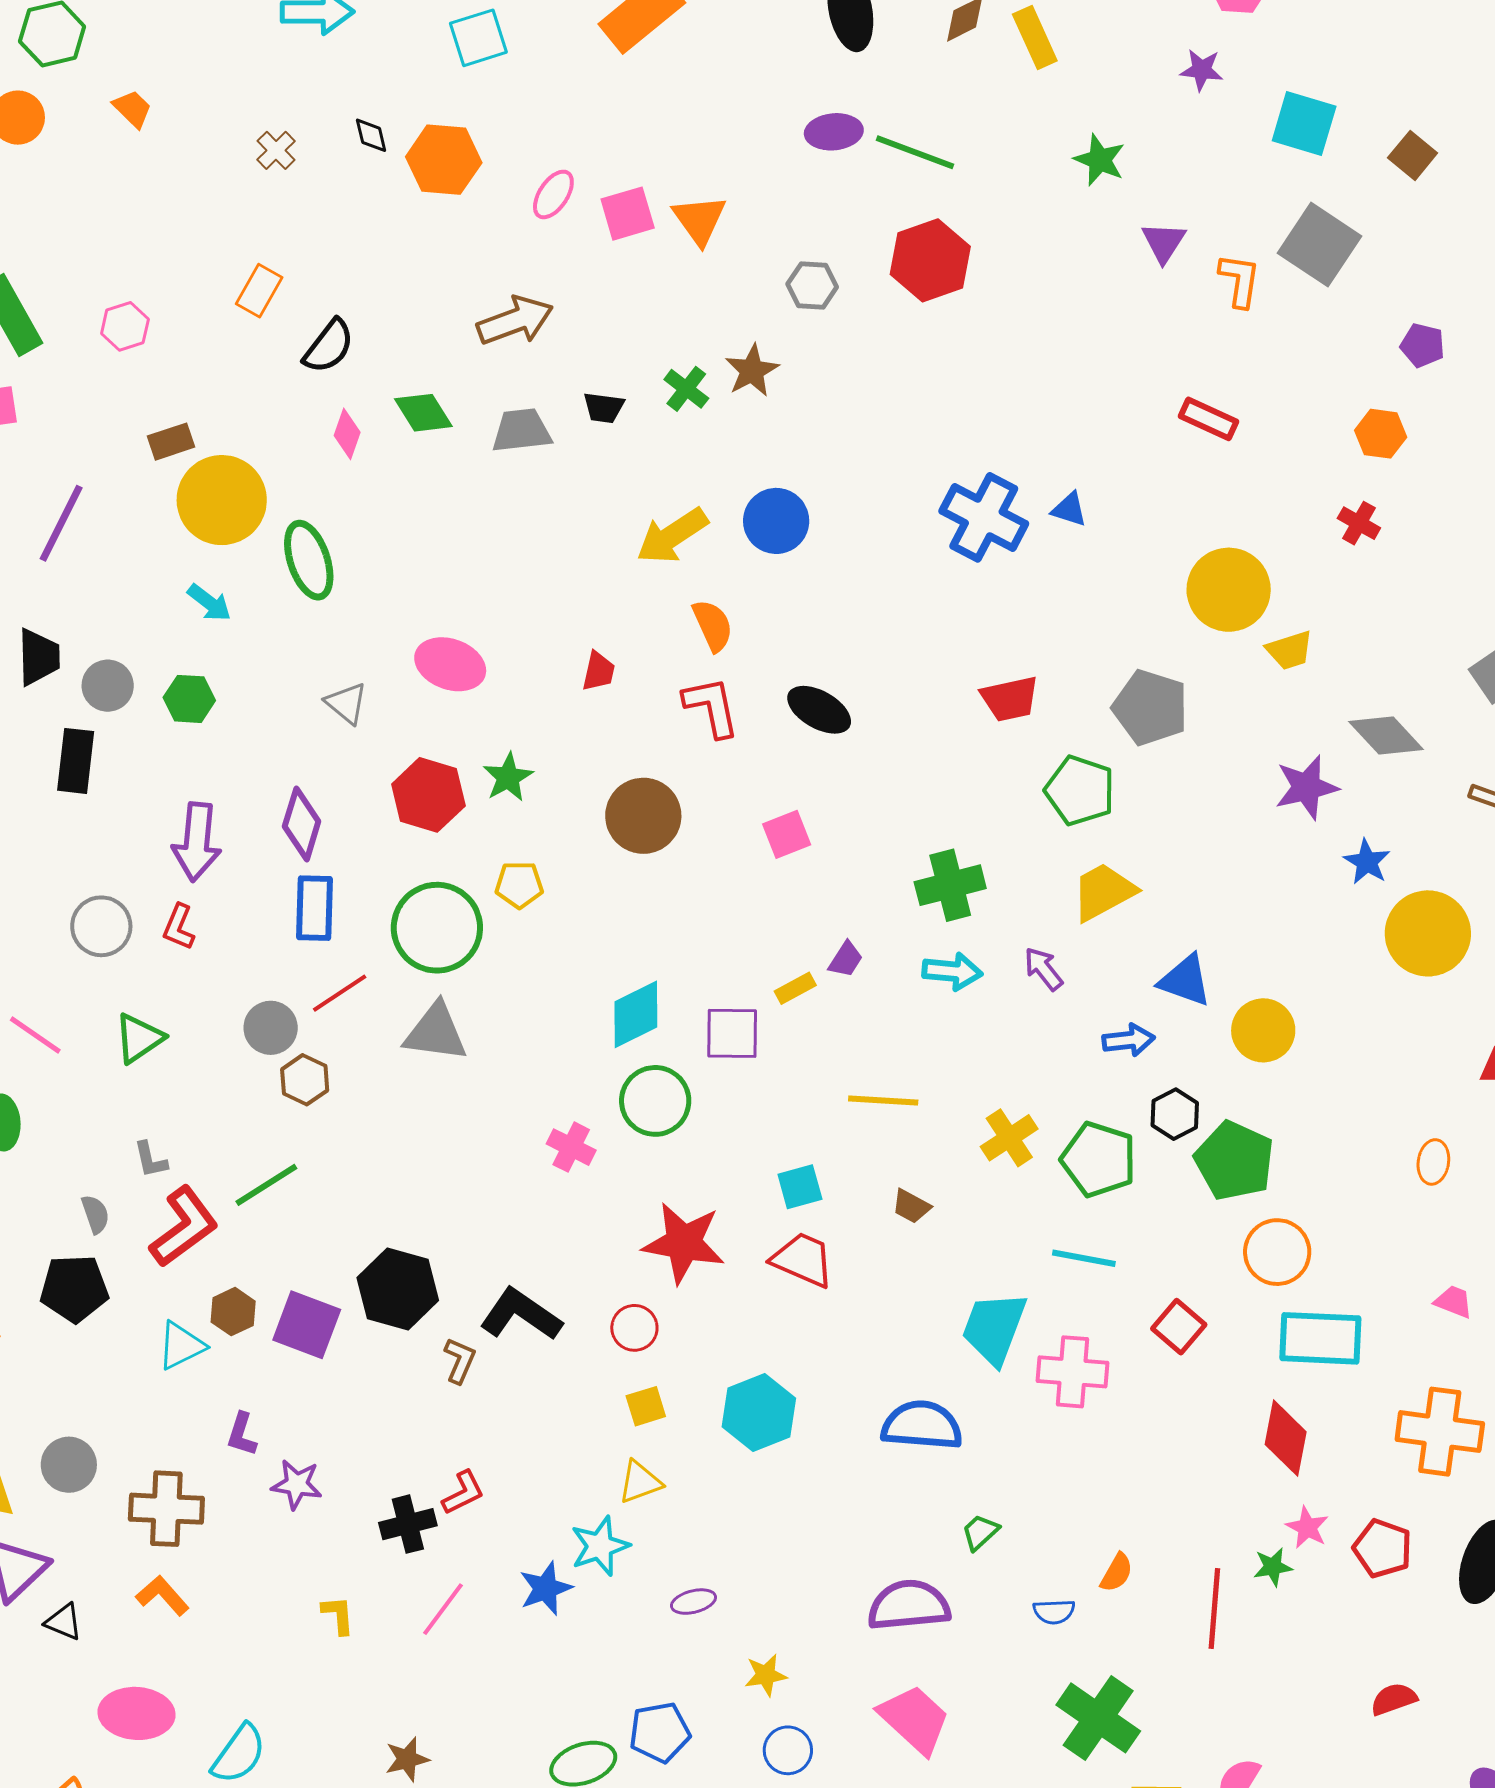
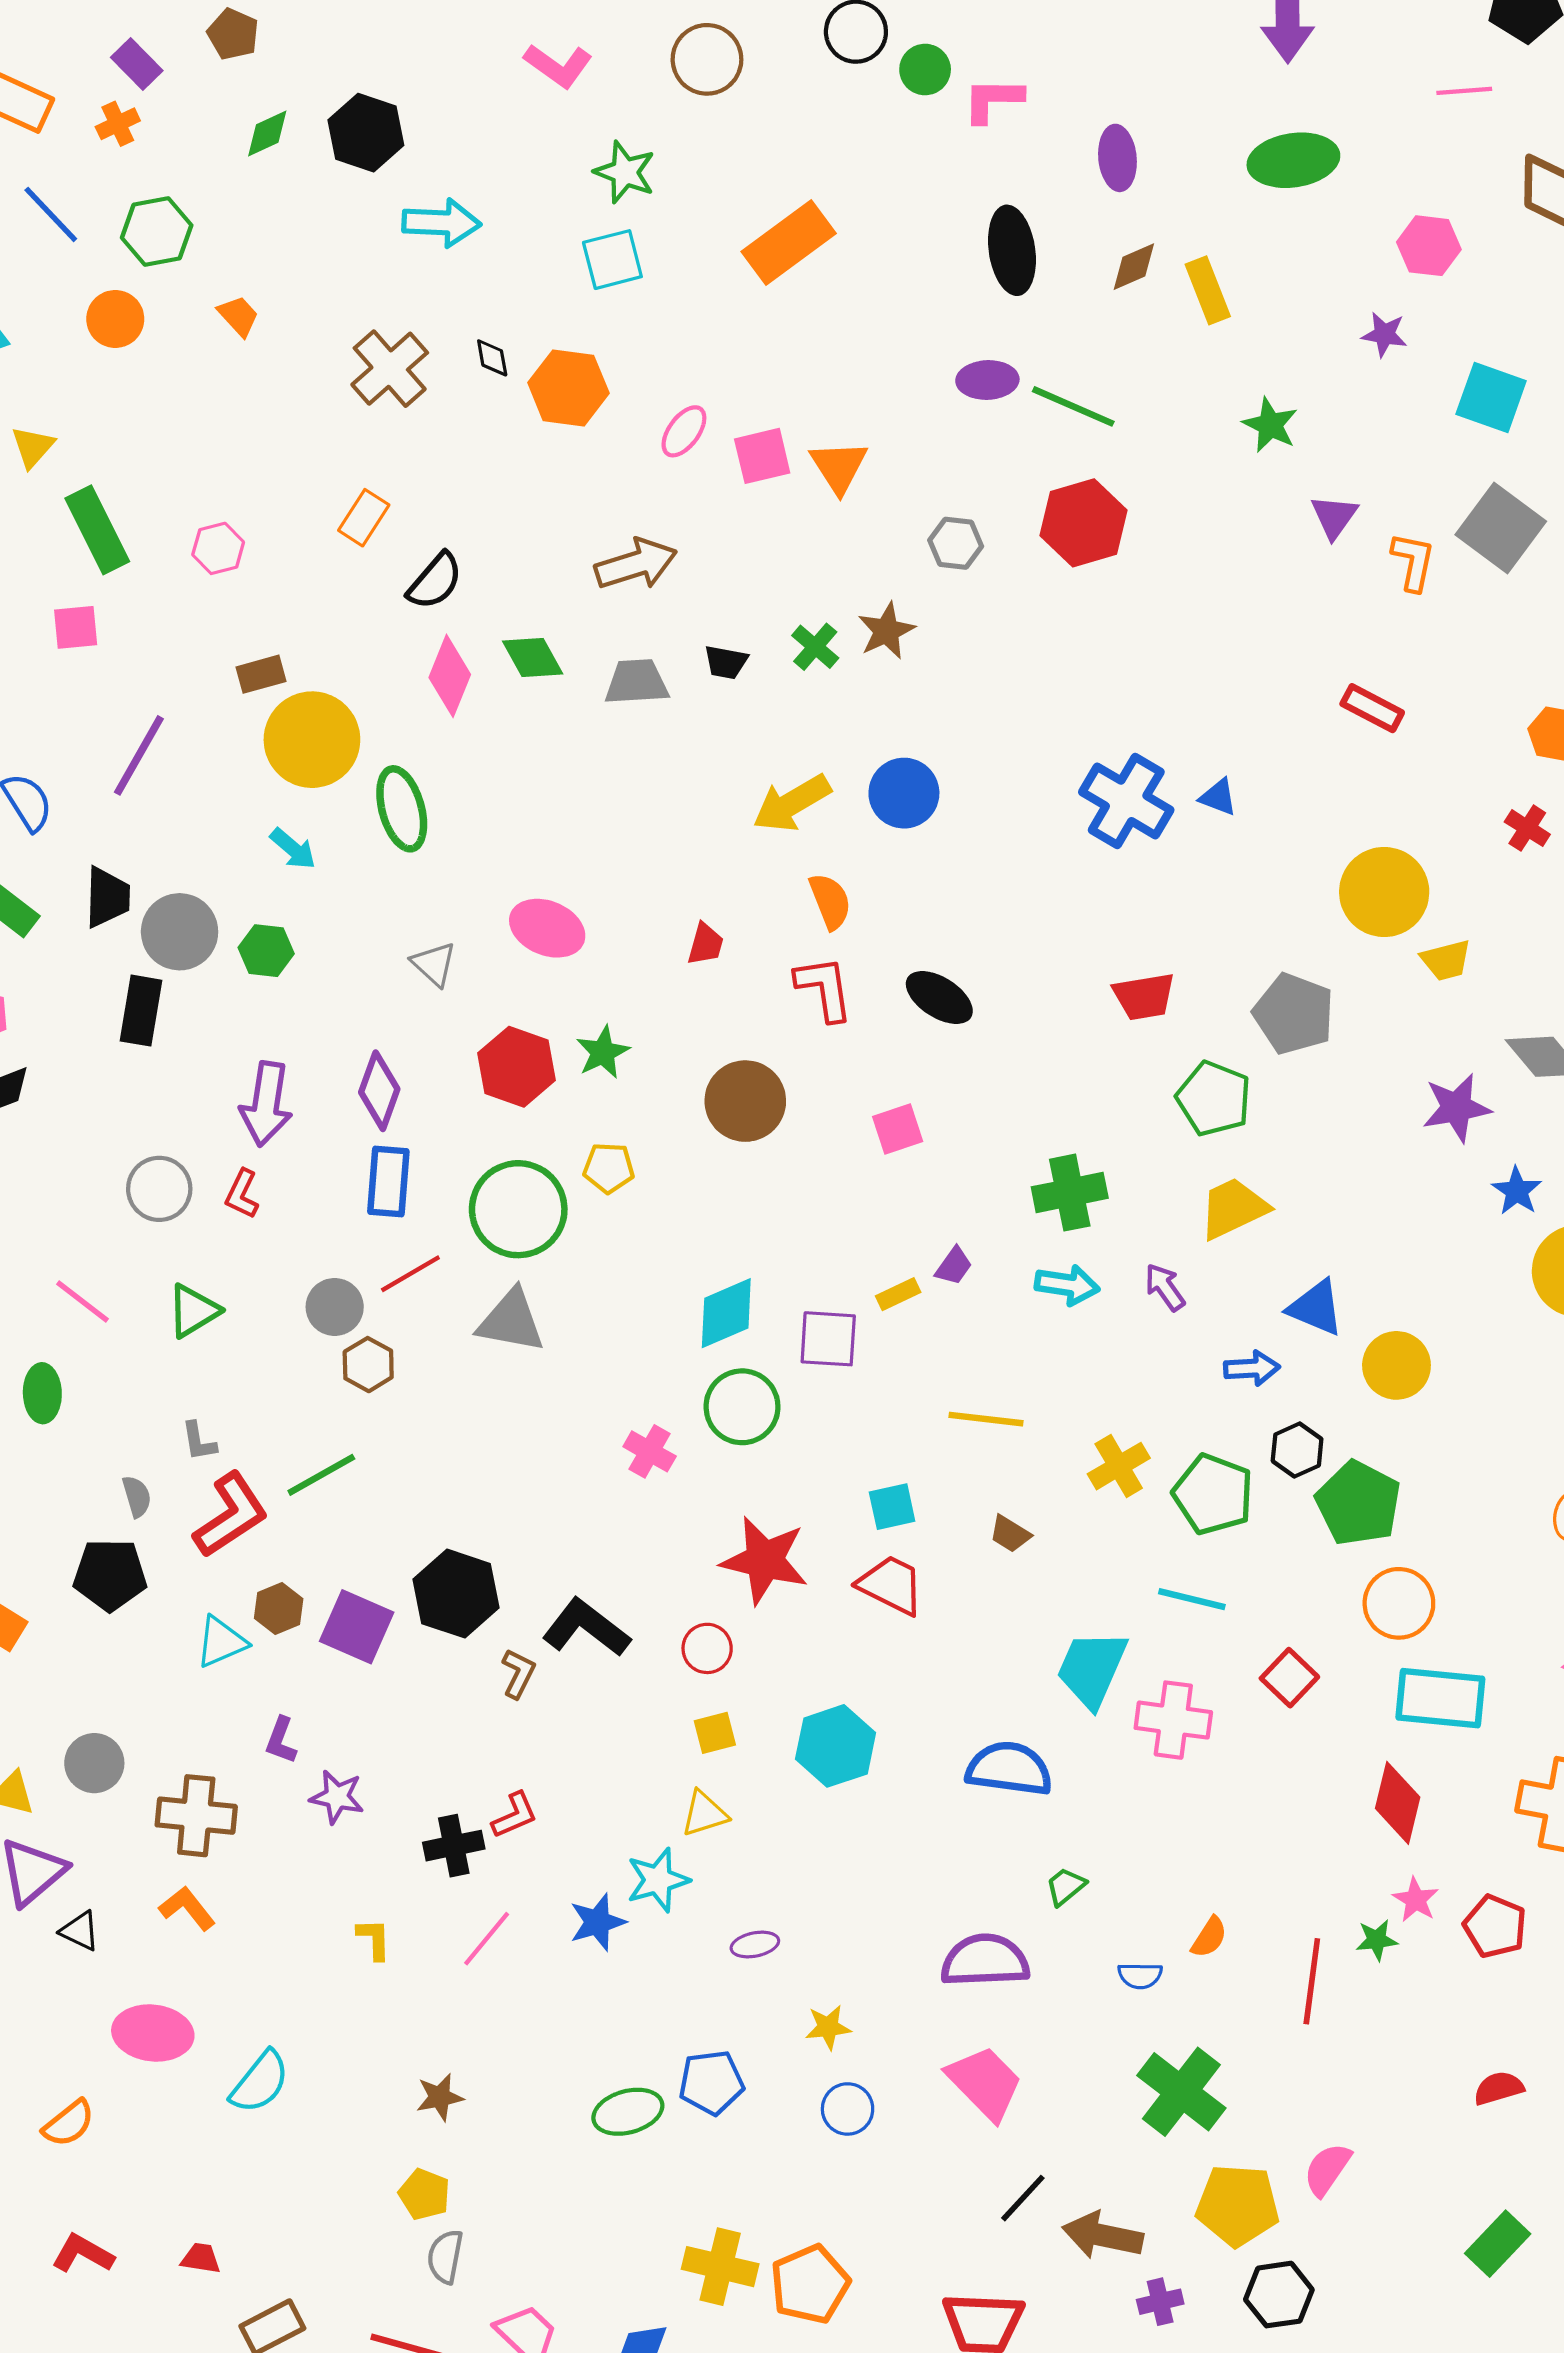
brown cross: (276, 150) -> (390, 369), size x1.8
pink diamond: (347, 434) -> (450, 676), size x1.5
gray circle: (108, 686) -> (180, 932), size x1.4

